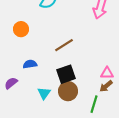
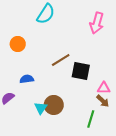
black square: (66, 74) -> (81, 71), moved, turned 30
brown arrow: (106, 86) -> (103, 101), turned -96
brown circle: (68, 91) -> (54, 105), moved

